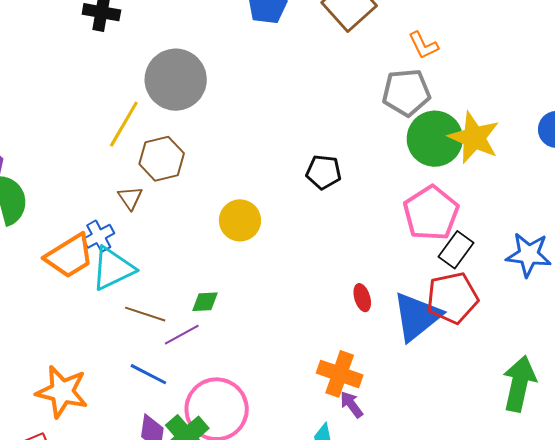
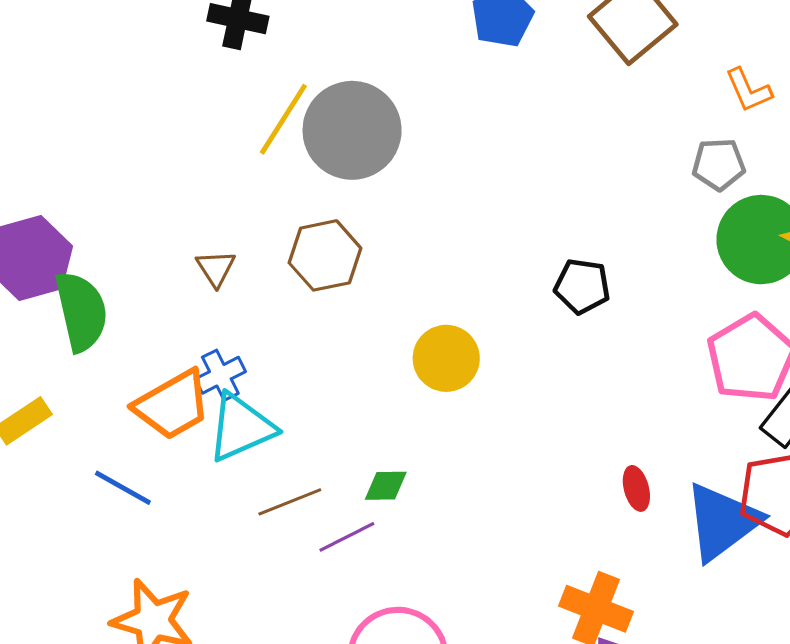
gray pentagon: (406, 92) -> (719, 164), size x0.7
yellow line: (124, 124) -> (283, 119), moved
brown triangle: (130, 198) -> (216, 268), moved
brown line: (145, 314) -> (290, 502), turned -42
blue line: (148, 374) -> (123, 488), moved

